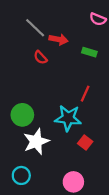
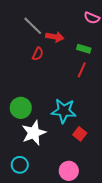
red semicircle: (40, 57) -> (38, 54), turned -112
red line: (85, 94) -> (82, 70), moved

